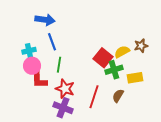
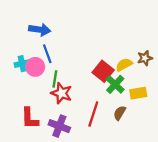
pink circle: (32, 66) -> (35, 67), moved
green cross: (114, 70) -> (115, 84), turned -30
red L-shape: (39, 79) -> (30, 118), moved
red star: (65, 89) -> (62, 93), moved

